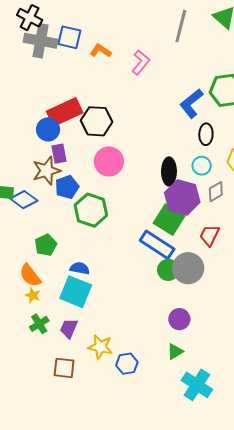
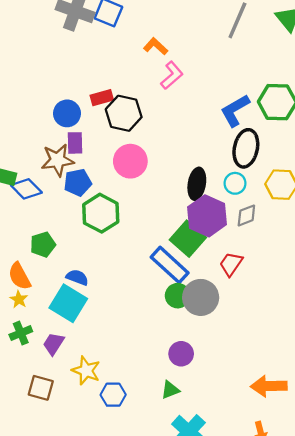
orange L-shape: (101, 51) -> (156, 46), moved
pink L-shape: (141, 62) -> (172, 75), moved
red rectangle: (65, 112) -> (102, 98), moved, size x0.6
black ellipse: (206, 134) -> (246, 148), size x1.5

